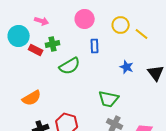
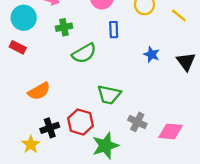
yellow line: (142, 34) -> (179, 15), moved
red rectangle: (36, 50) -> (18, 47), moved
green trapezoid: (109, 99) -> (109, 95), moved

